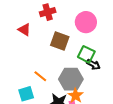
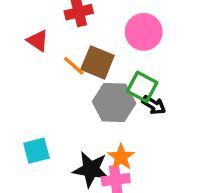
orange line: (40, 76) -> (74, 66), moved
gray hexagon: (71, 79) -> (114, 103), moved

